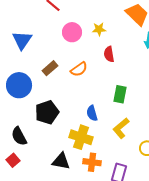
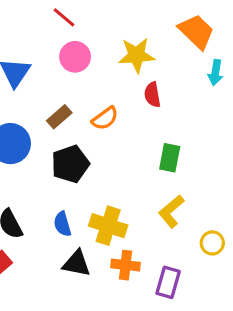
yellow star: (99, 29) -> (137, 55), size x1.6
pink circle: (72, 32) -> (75, 57), moved
black pentagon: (47, 112) -> (70, 164), moved
blue semicircle: (92, 113) -> (62, 224), moved

